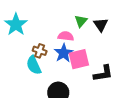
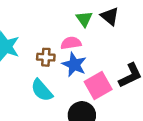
brown cross: (40, 51) -> (46, 57), moved
pink square: (79, 59) -> (98, 86), moved

